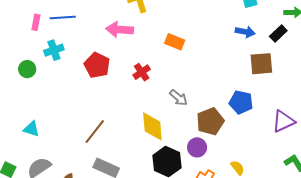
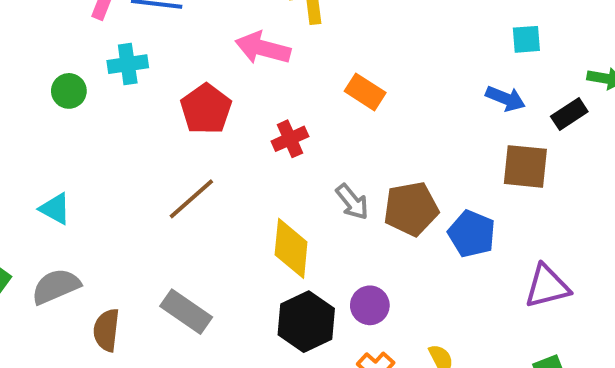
brown pentagon: (210, 121) -> (411, 209), moved
brown line: (95, 132) -> (191, 199), moved

